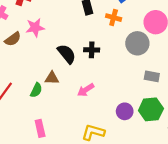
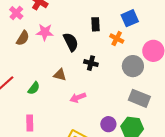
brown semicircle: (13, 39) -> (23, 38), turned -35
black semicircle: (67, 54) -> (71, 42), moved
gray rectangle: (152, 76) -> (139, 98), size x1.5
brown triangle: (52, 78) -> (60, 75), moved

